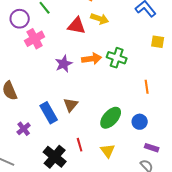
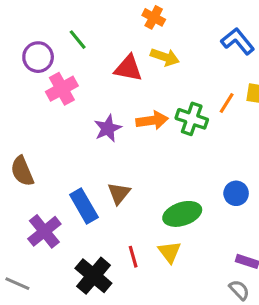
orange line: (147, 87) -> (227, 103), moved, turned 40
green ellipse: (111, 118) -> (182, 214), turned 30
blue circle: (140, 122) -> (236, 193), moved
purple cross: (24, 129) -> (44, 231), size x1.5
yellow triangle: (108, 151) -> (170, 252), moved

